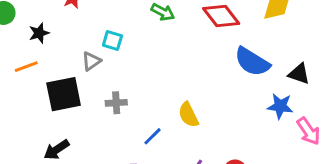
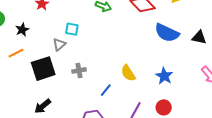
blue star: (280, 106) -> (164, 76), moved, turned 30

